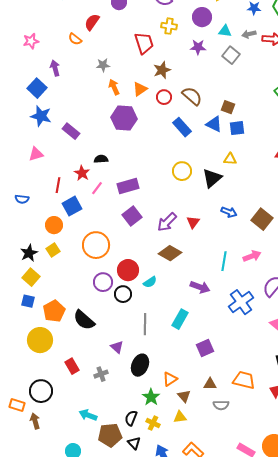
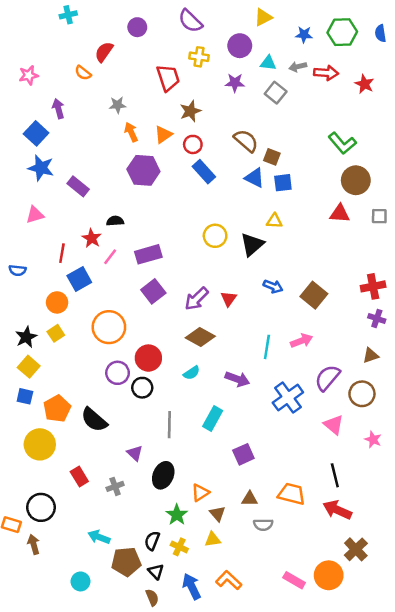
brown semicircle: (192, 96) -> (246, 141), moved
blue rectangle: (182, 127) -> (204, 172), moved
cyan semicircle: (150, 282) -> (192, 373), moved

